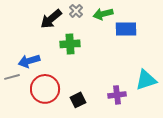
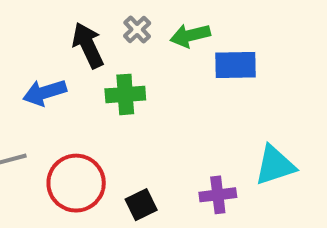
black arrow: (51, 19) -> (88, 45), turned 105
blue arrow: (29, 61) -> (45, 93), moved

